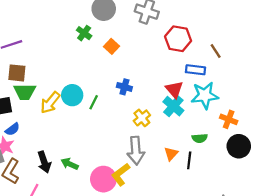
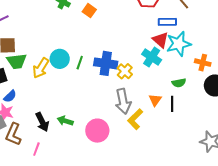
blue cross: (124, 87) -> (106, 63), moved, size x1.6
red triangle: (174, 90) -> (161, 40), moved
yellow L-shape: (121, 174) -> (135, 119), moved

